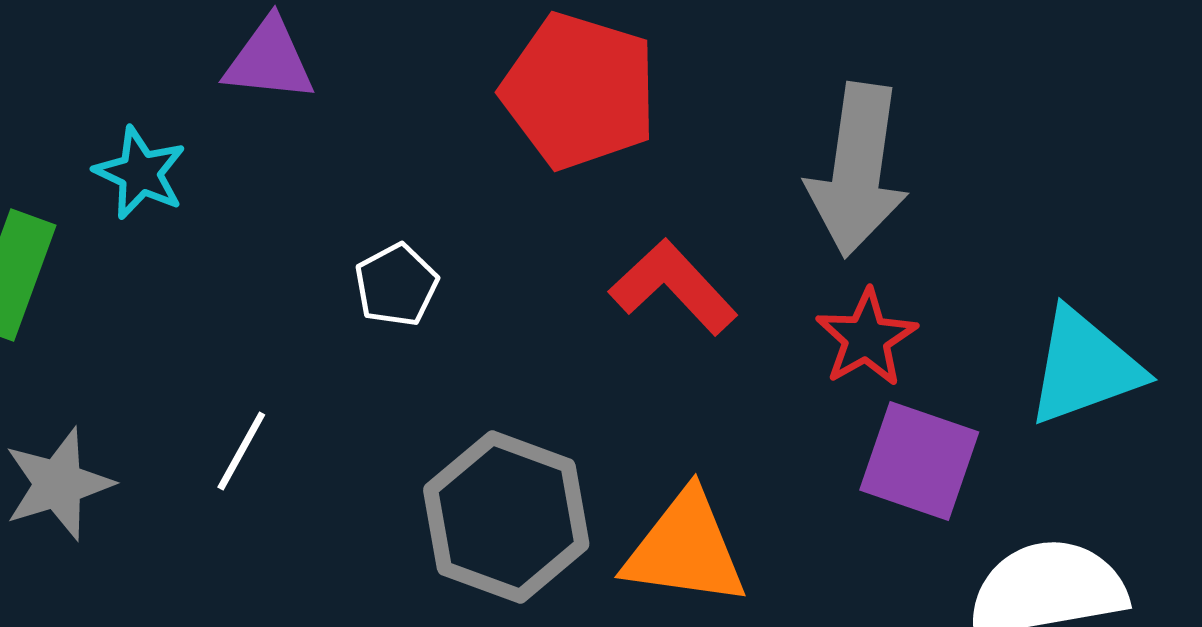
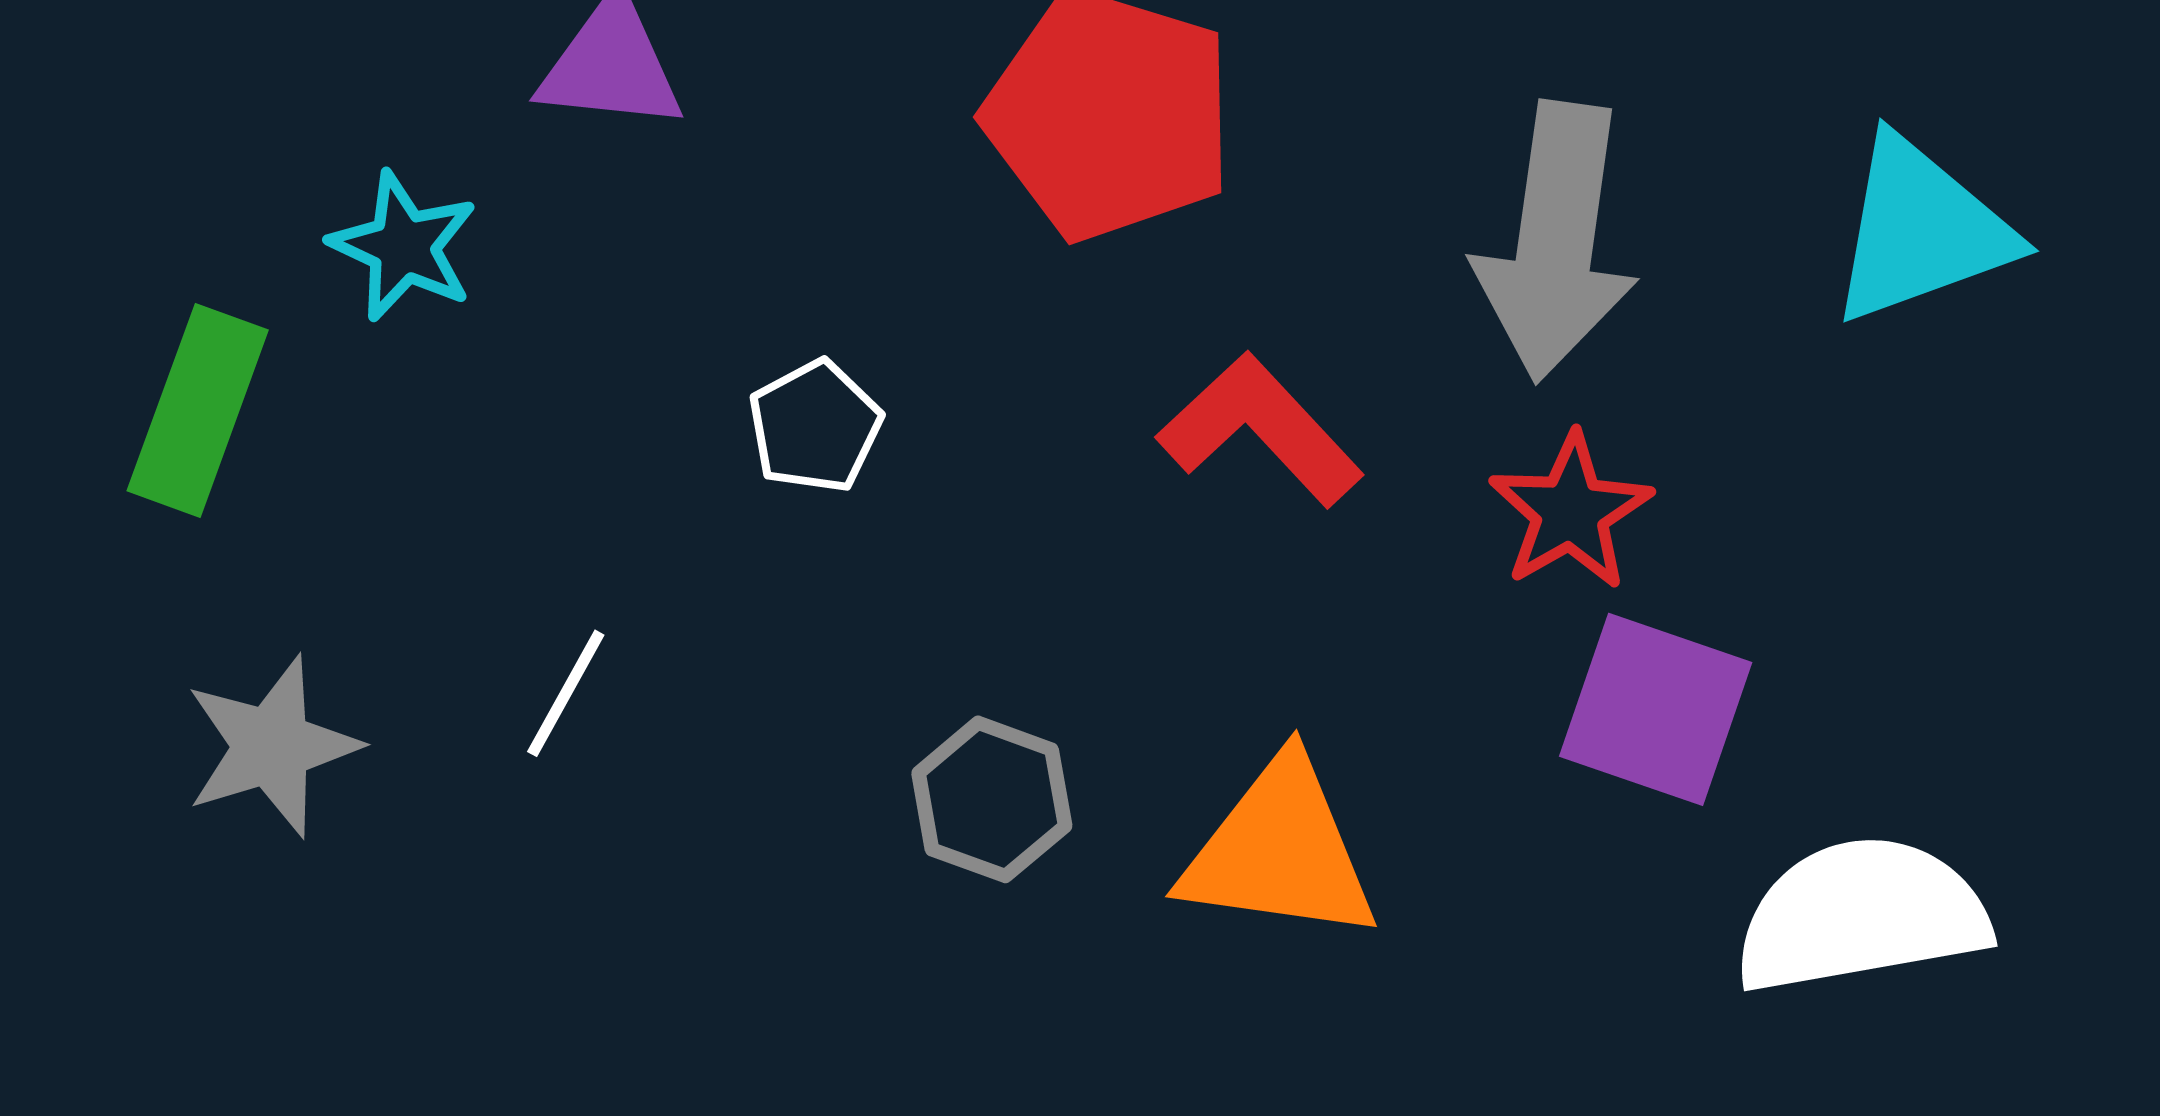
cyan triangle: (1084, 367) -> (1921, 230), moved
gray hexagon: (506, 517) -> (992, 799), size x0.6

